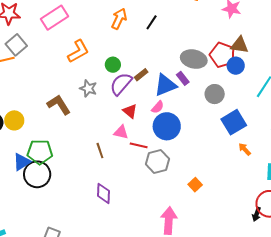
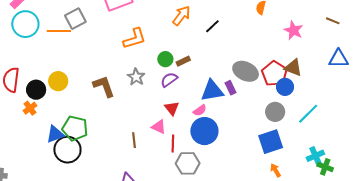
brown rectangle: (141, 75) -> (183, 61), moved
purple semicircle: (121, 84) -> (169, 80), size x0.7
gray circle: (215, 94) -> (275, 112), moved
yellow circle: (14, 120) -> (58, 81), moved
red line: (139, 145) -> (173, 144), turned 66

